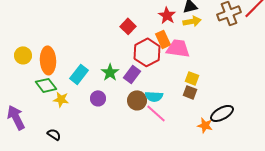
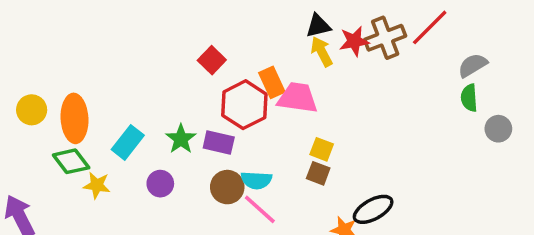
red star: (167, 15) -> (354, 41), moved, turned 30
yellow arrow: (192, 21) -> (322, 51), turned -108
purple rectangle: (132, 74) -> (219, 142), turned 66

